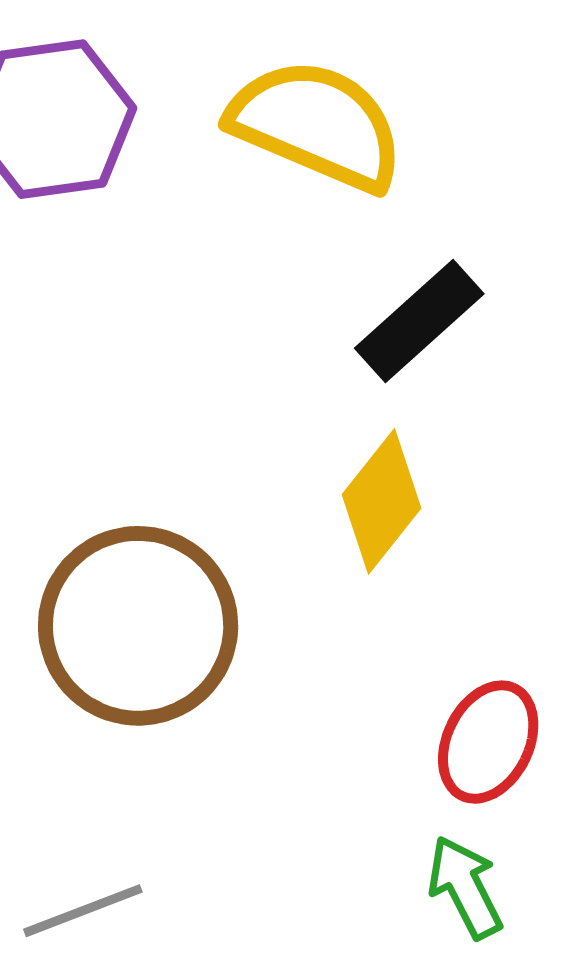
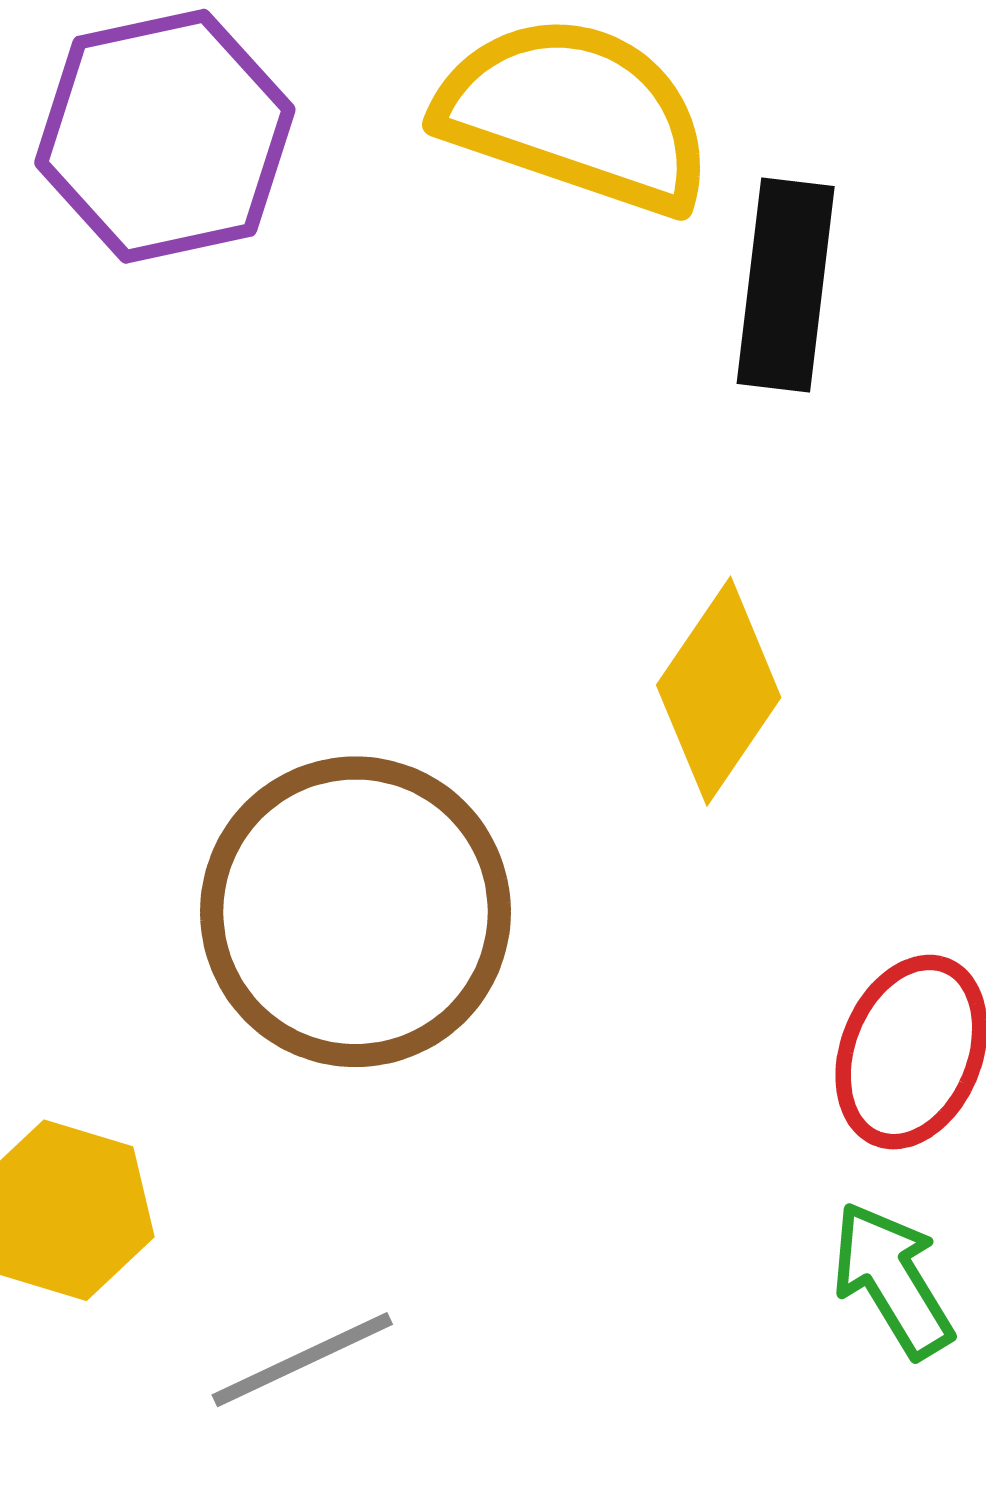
black rectangle: (419, 321) -> (786, 285), moved, turned -37

